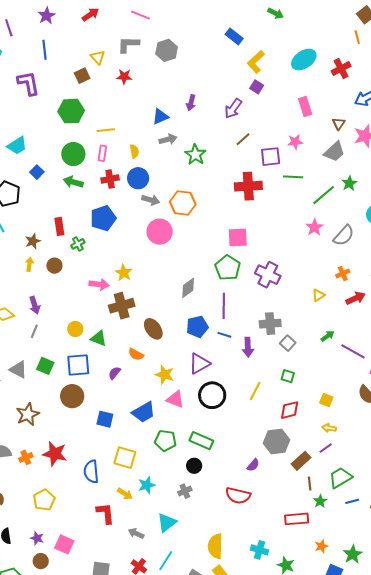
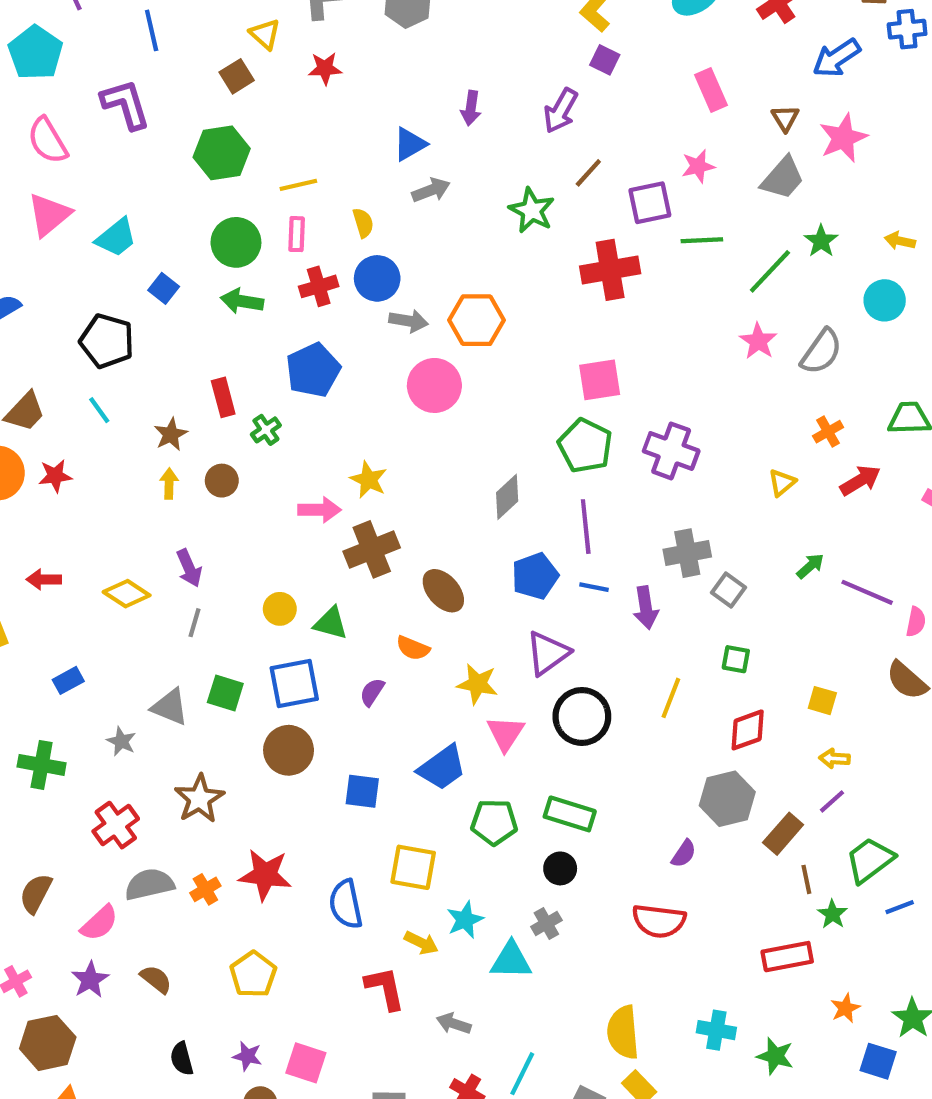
green star: (195, 155) -> (532, 210), moved
pink triangle: (175, 399) -> (505, 733), turned 48
cyan triangle: (167, 523) -> (511, 960), moved, turned 45

